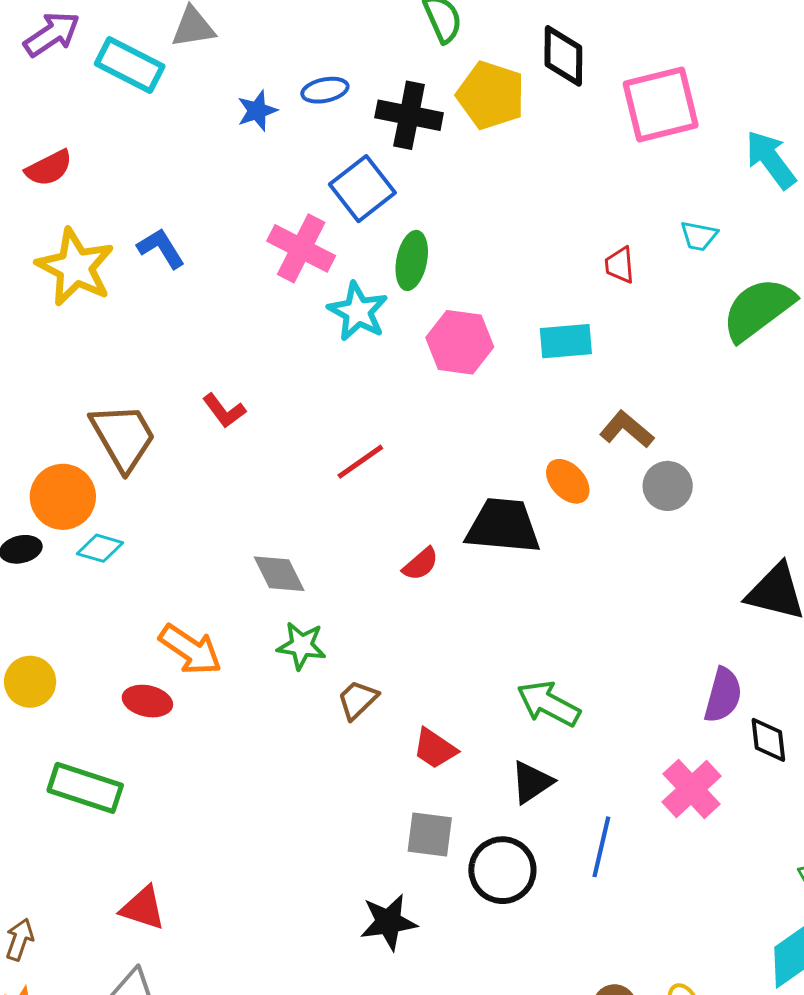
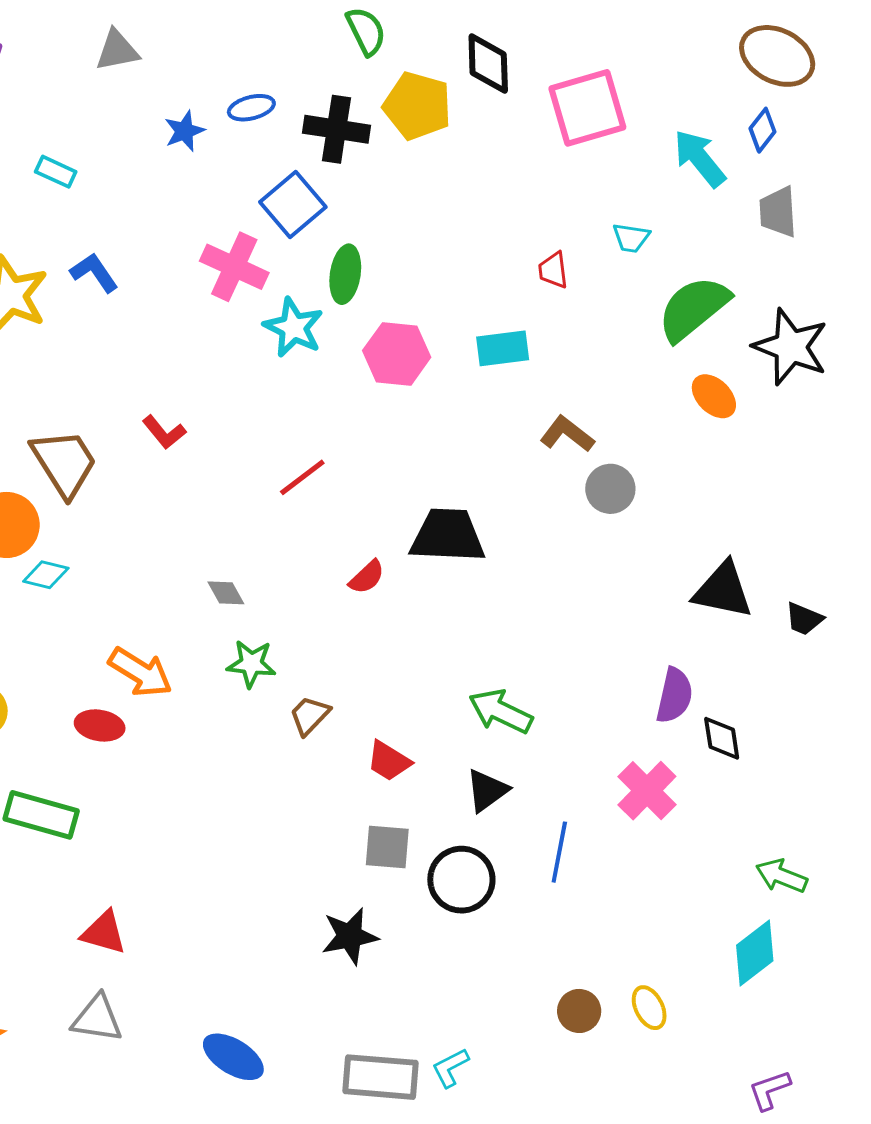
cyan rectangle: (130, 65) -> (56, 172), moved, size x0.6
orange ellipse: (568, 481) -> (714, 396), moved
gray diamond: (279, 574) -> (226, 593), size x0.7

